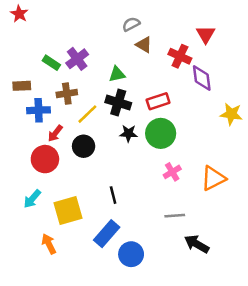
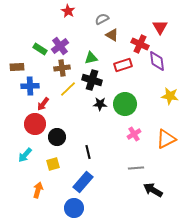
red star: (19, 14) -> (68, 11), moved
brown cross: (67, 94) -> (62, 68), moved
red rectangle: (158, 101) -> (123, 65), moved
yellow star: (231, 114) -> (170, 96), moved
black circle: (84, 146) -> (57, 137), moved
yellow square: (68, 210) -> (53, 164), size x0.6
orange arrow: (49, 244) -> (38, 190), turned 42
blue circle: (131, 254) -> (74, 208), moved

